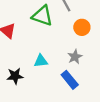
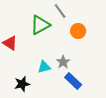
green triangle: (42, 16) -> (40, 25), turned -40
gray star: (75, 57) -> (63, 62), moved

